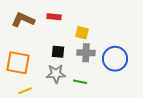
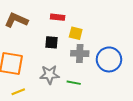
red rectangle: (54, 17) -> (58, 17), moved
black square: (58, 52) -> (52, 42), moved

